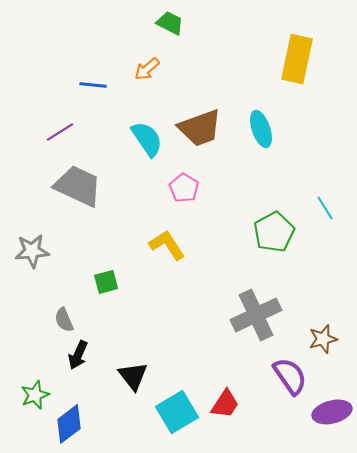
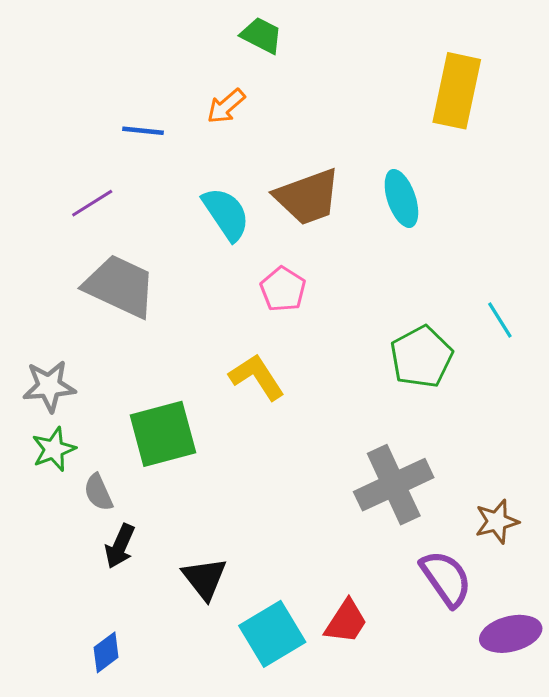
green square: (106, 282) -> (163, 434), size x1.8
green star: (35, 395) -> (54, 449), moved
blue diamond: (69, 424) -> (106, 652), size x0.7

